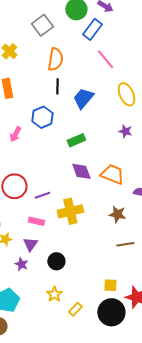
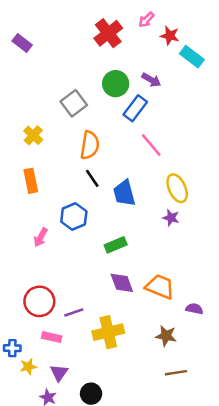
black line: (57, 86) -> (92, 178), turned -35
blue trapezoid: (83, 98) -> (124, 193), turned -55
purple star: (125, 131) -> (171, 218), moved
pink rectangle: (36, 221) -> (52, 337), moved

